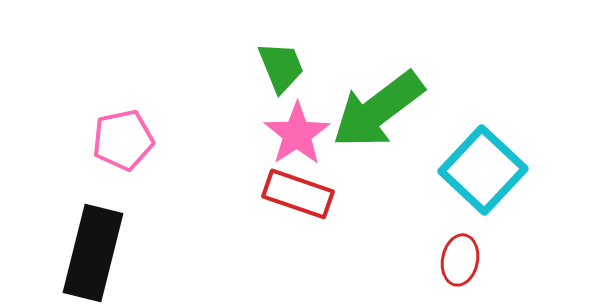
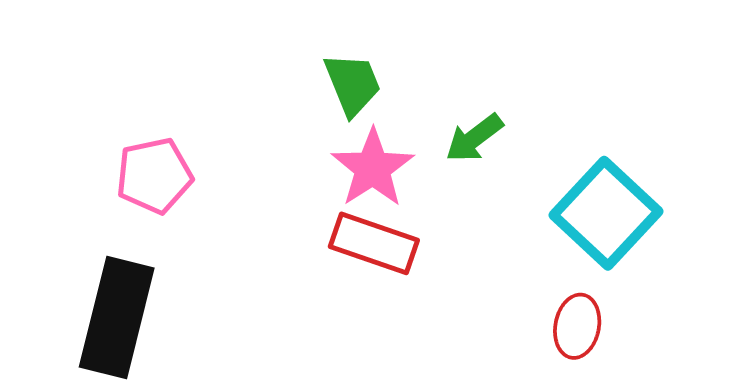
green arrow: (378, 110) -> (474, 138), size x0.5

